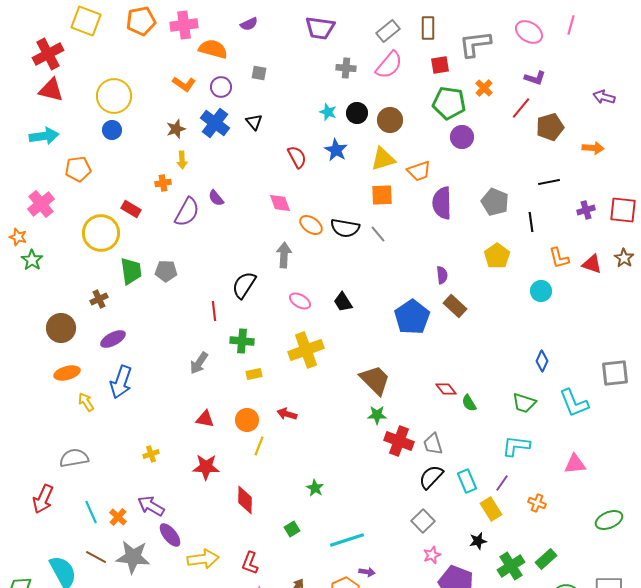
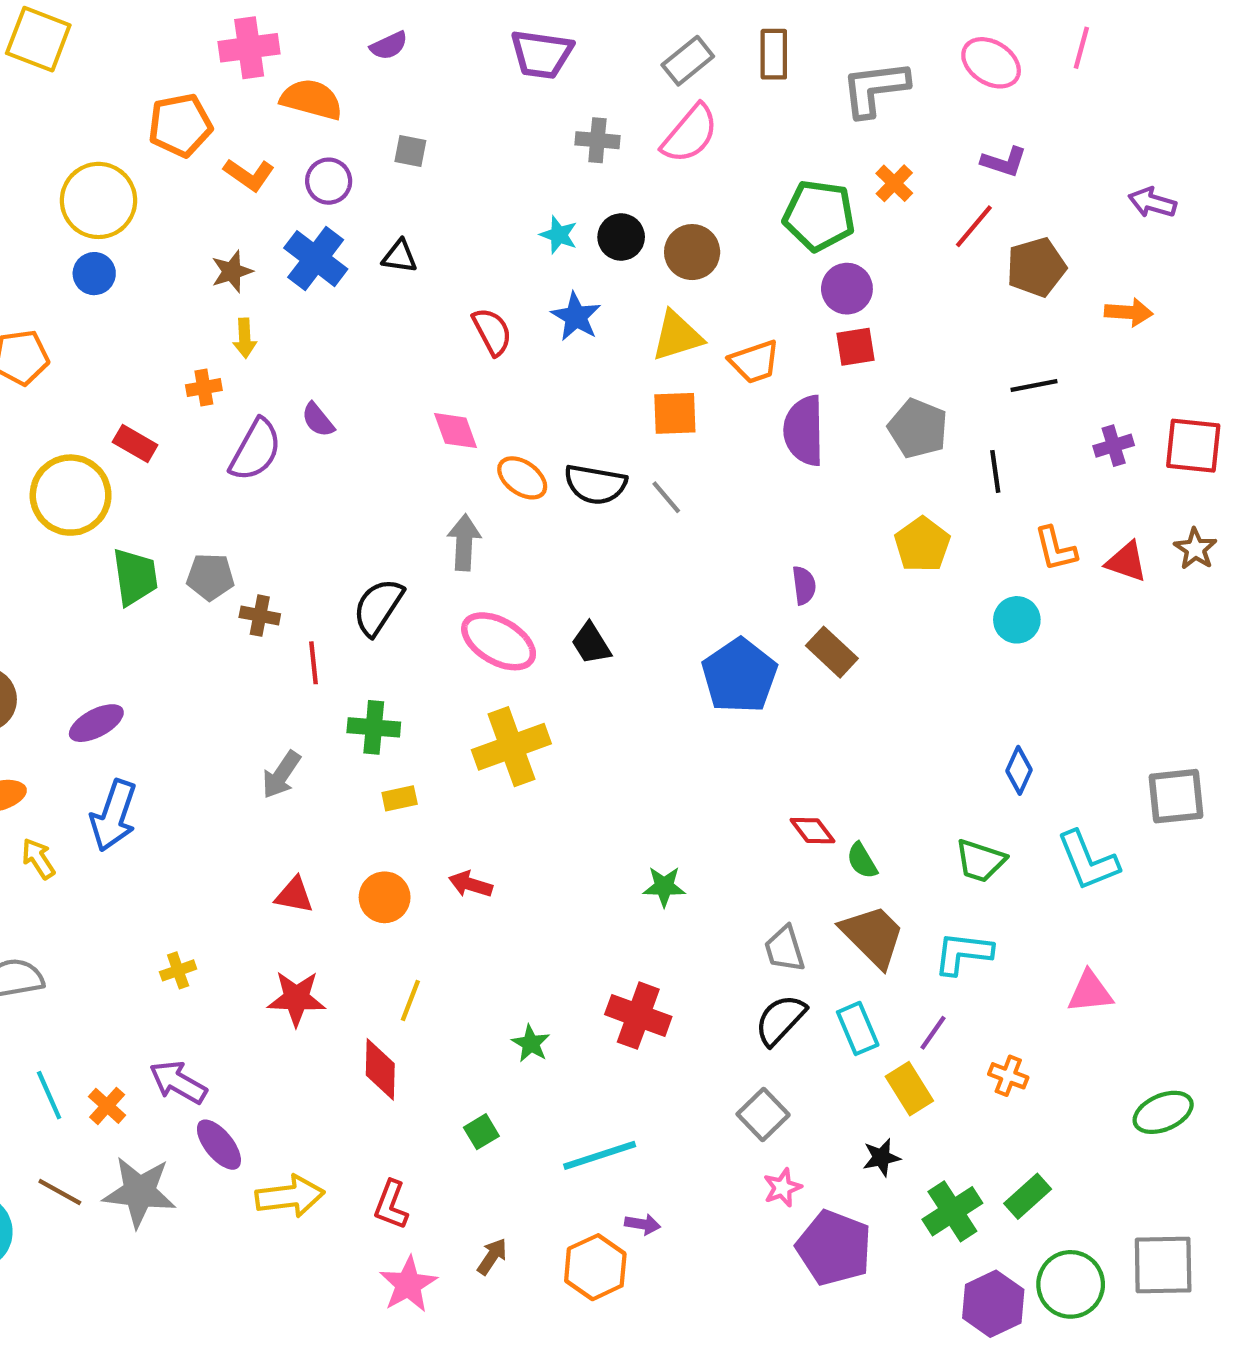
orange pentagon: (141, 21) -> (180, 125), moved
red square: (440, 65) -> (856, 347), moved
black triangle: (254, 122) -> (400, 256), turned -42
brown cross: (99, 299) -> (260, 616), moved, turned 36
pink ellipse: (300, 301) -> (499, 641), size x1.6
brown trapezoid: (375, 380) -> (873, 936), moved
red cross: (399, 441) -> (638, 1016), moved
yellow line: (259, 446) -> (410, 1001), moved

